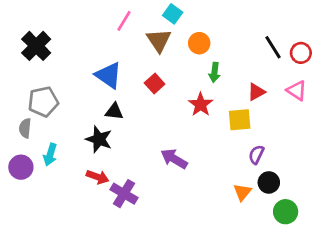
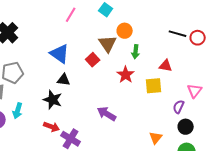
brown triangle: (159, 40) -> (108, 44), moved
black line: (273, 47) -> (178, 34), turned -42
pink triangle: (297, 91) -> (195, 91), moved, turned 35
red triangle: (256, 92) -> (166, 66), turned 40
purple semicircle: (256, 155) -> (179, 107), moved
black circle: (269, 182) -> (186, 127), moved

